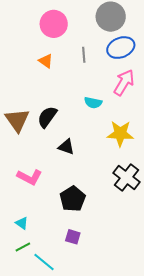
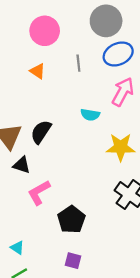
black triangle: (66, 147) -> (22, 165), moved
pink L-shape: (29, 177) -> (39, 193), moved, turned 125

